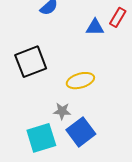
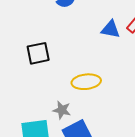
black square: (31, 62) -> (38, 53), size x0.7

